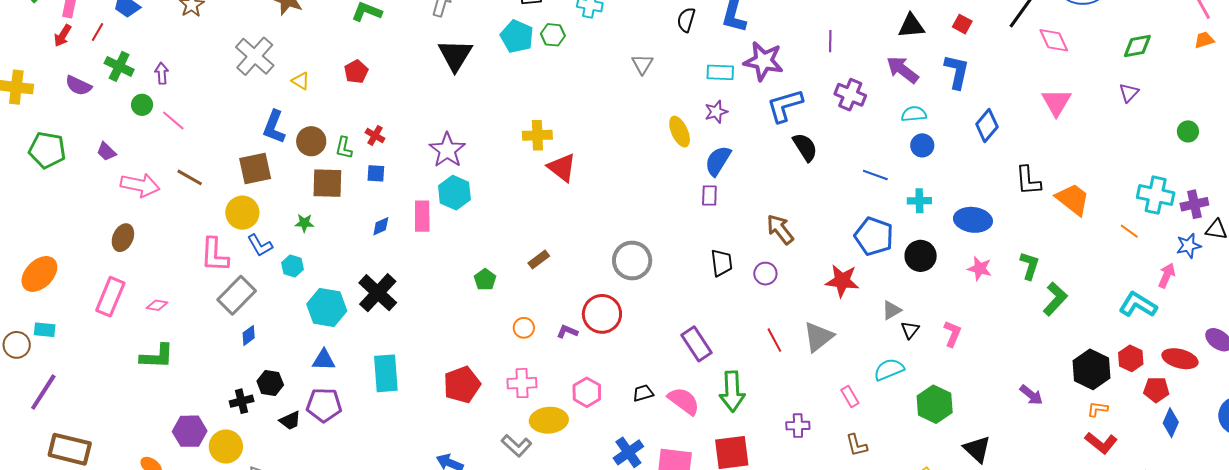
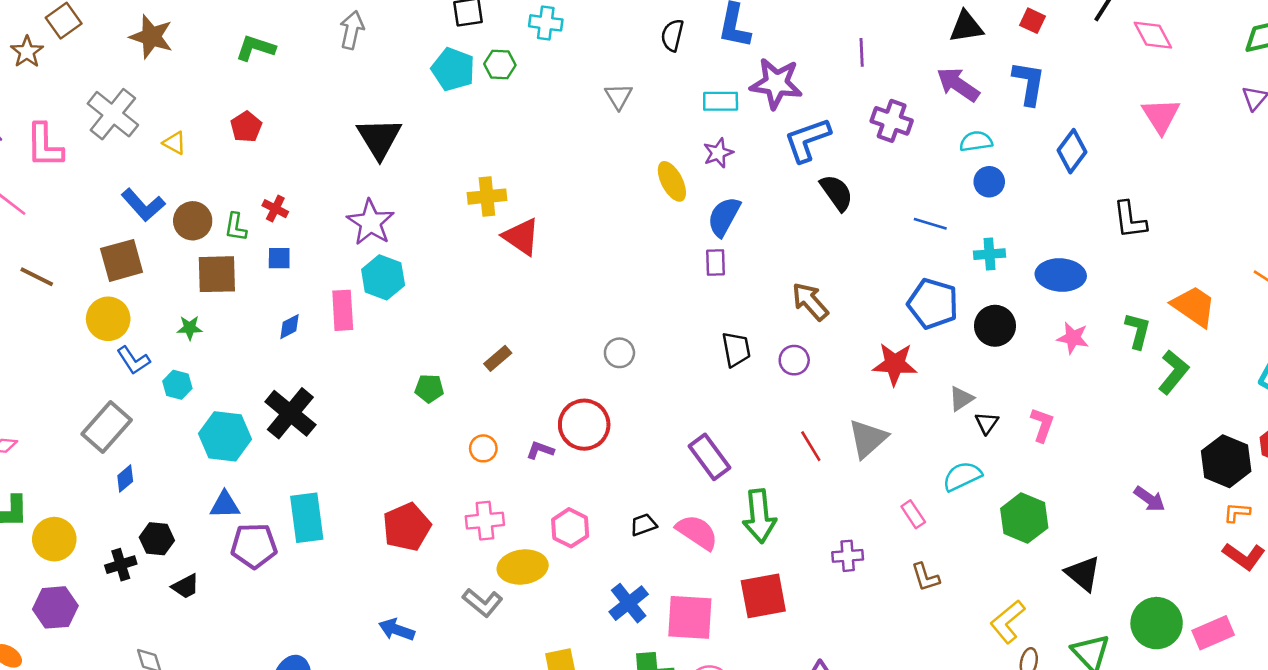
black triangle: (455, 55) -> (379, 138), moved
blue L-shape: (274, 127) -> (143, 205), turned -60
orange trapezoid: (1073, 199) -> (1194, 306), moved
pink L-shape: (214, 255) -> (45, 146), moved
gray circle: (632, 261) -> (619, 353), size x0.6
green pentagon: (485, 280) -> (429, 388), turned -30
purple pentagon: (324, 405) -> (254, 546), moved
yellow circle: (226, 446) -> (54, 539), moved

